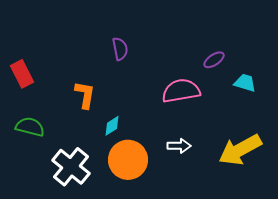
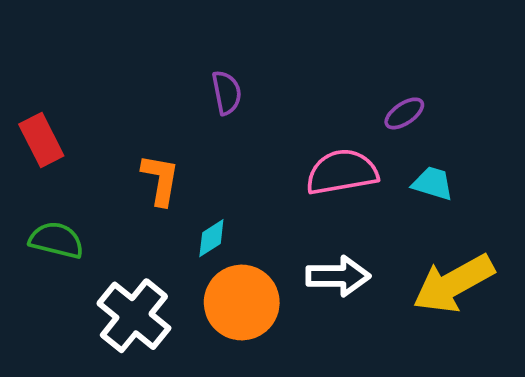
cyan trapezoid: (245, 83) -> (433, 183), moved
white arrow: (179, 146) -> (338, 276), size x1.4

